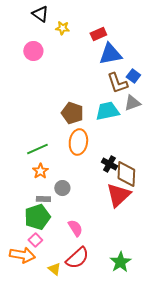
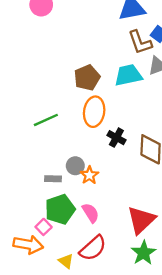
brown pentagon: (72, 113) -> (87, 78), turned 30
black cross: (109, 164) -> (116, 138), moved
orange star: (40, 171) -> (89, 175), moved
red triangle: (118, 195) -> (141, 220), moved
green pentagon: (37, 217) -> (60, 209), moved

